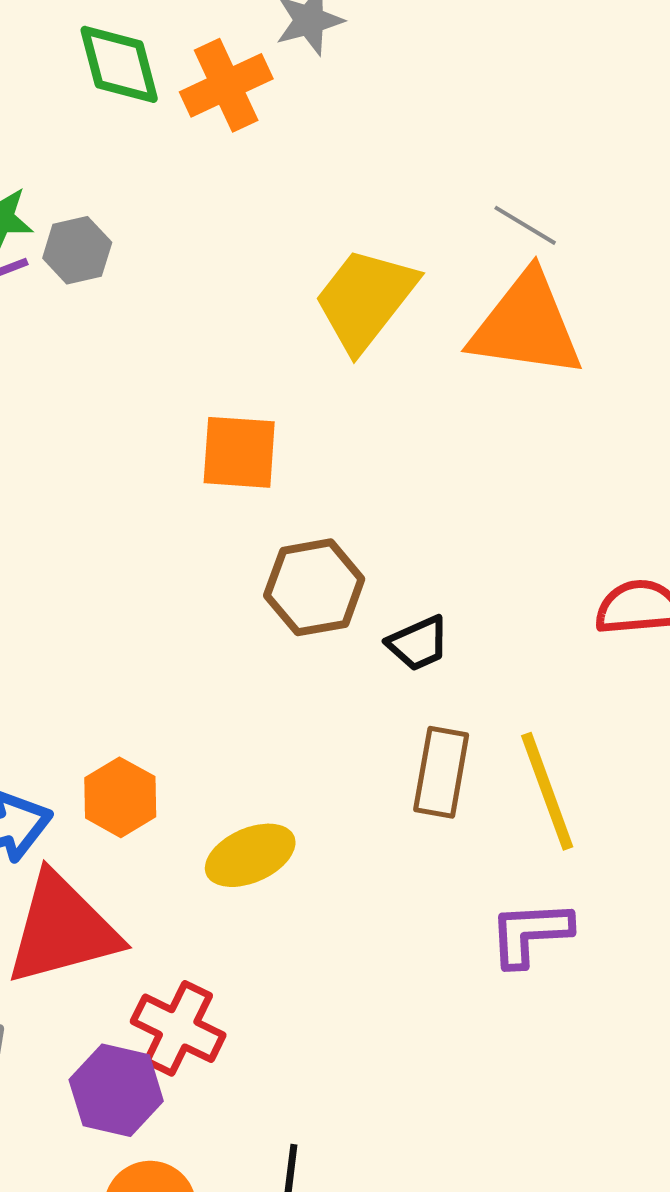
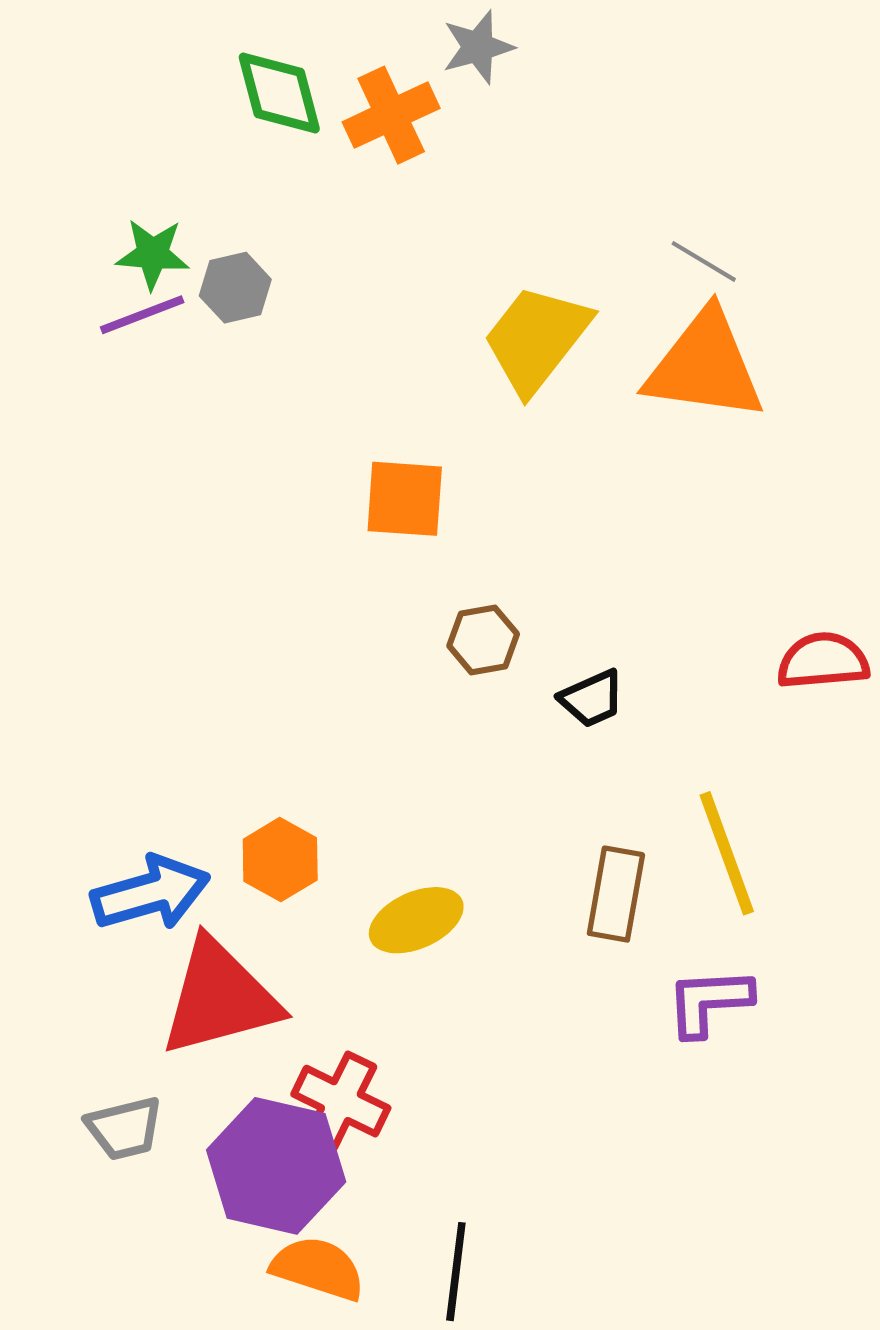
brown hexagon: (314, 587) -> (483, 640), size x0.7
brown rectangle: (441, 772) -> (616, 894), moved
purple hexagon: (116, 1090) -> (276, 1166), size x1.4

